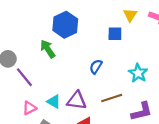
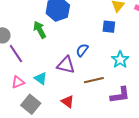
blue square: (115, 34) -> (109, 27), moved
purple triangle: (77, 101) -> (66, 65), moved

